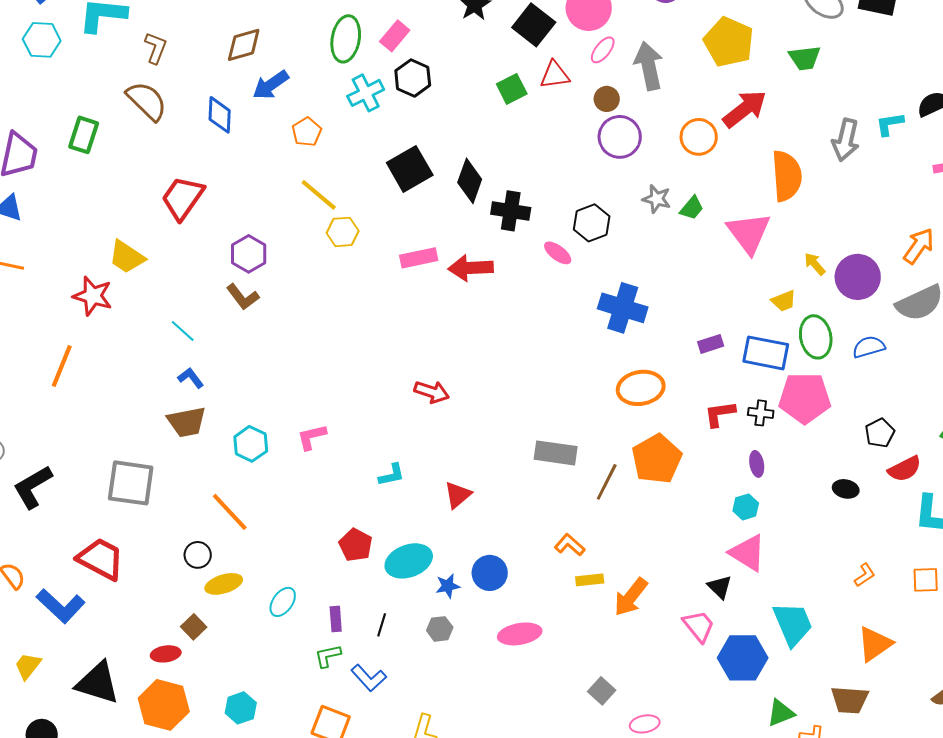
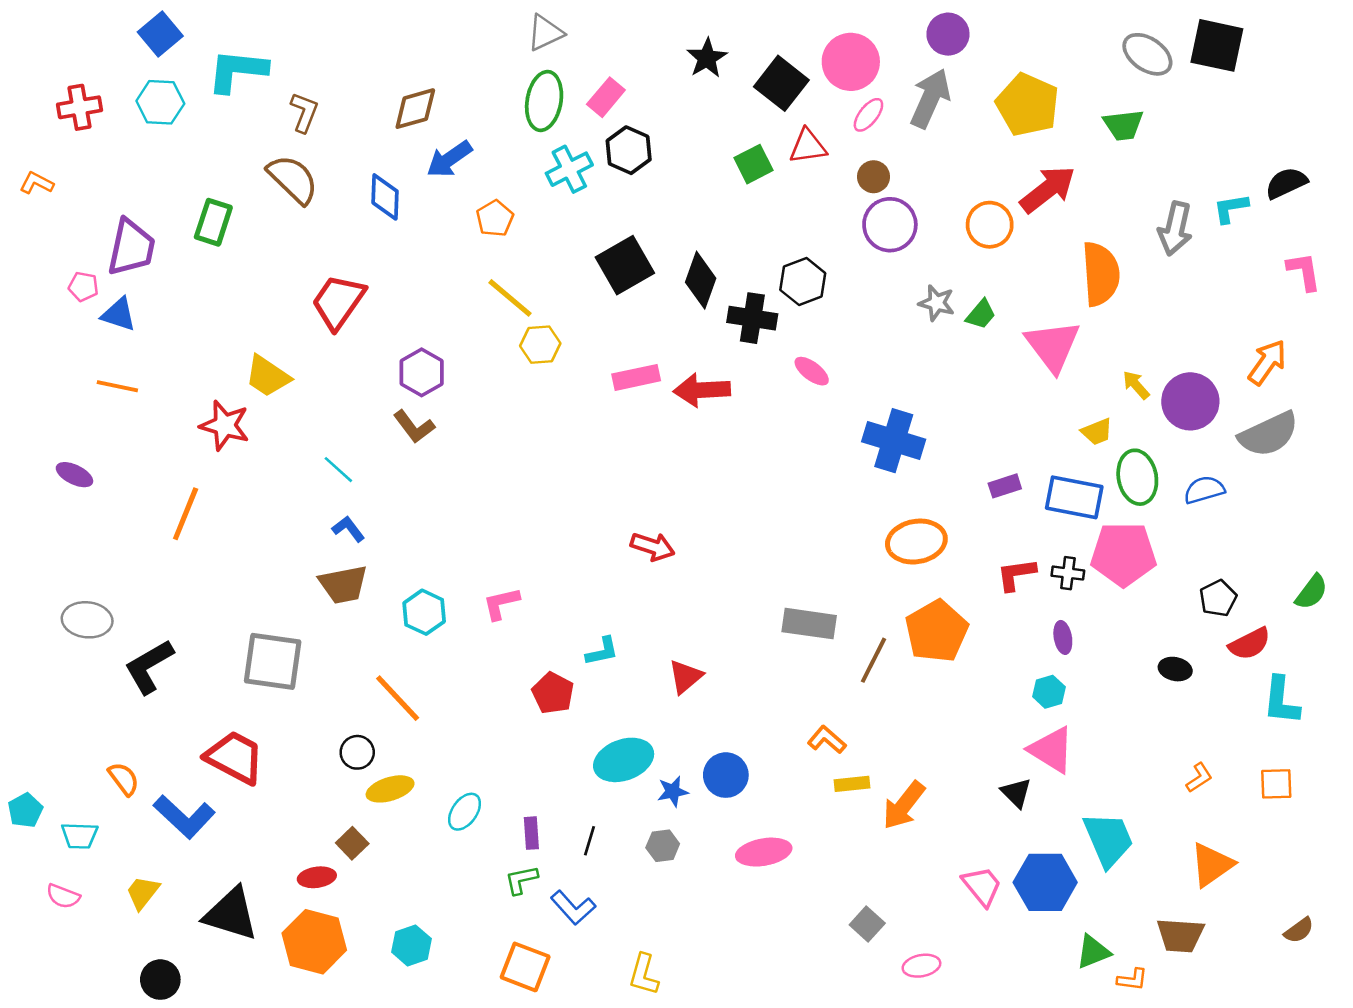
gray arrow: (649, 66) -> (930, 98), moved, turned 36
black hexagon: (592, 223) -> (803, 281), moved
red pentagon: (356, 545) -> (553, 693), moved
pink trapezoid: (699, 626) -> (982, 886), moved

